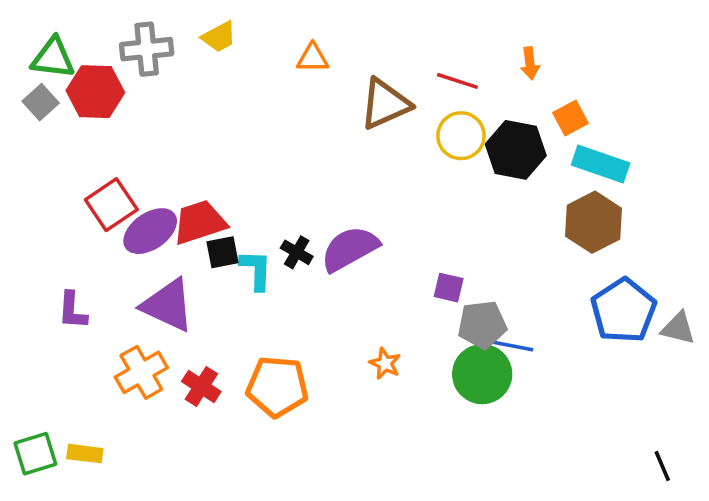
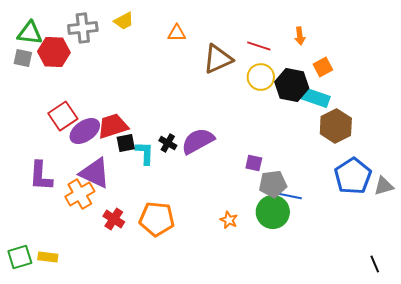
gray square: (41, 102) -> (23, 58), turned -36
cyan rectangle: (601, 164) -> (314, 97), moved
purple L-shape: (72, 311) -> (41, 176), size x1.4
gray triangle: (678, 328) -> (384, 186), turned -30
orange star: (385, 364) -> (229, 220), moved
orange cross: (141, 372) -> (80, 194), moved

